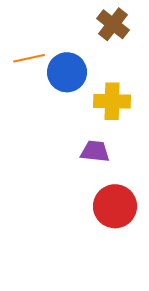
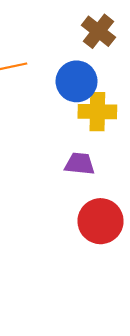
blue circle: (67, 72) -> (77, 81), moved

